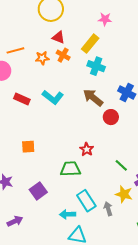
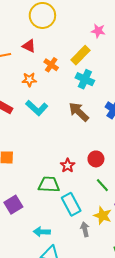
red triangle: (58, 37) -> (29, 46), moved
orange star: (42, 58) -> (29, 80), moved
red circle: (111, 117) -> (96, 159), moved
cyan rectangle: (86, 201) -> (71, 204), moved

